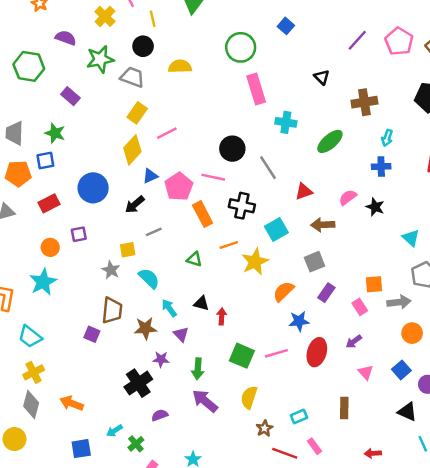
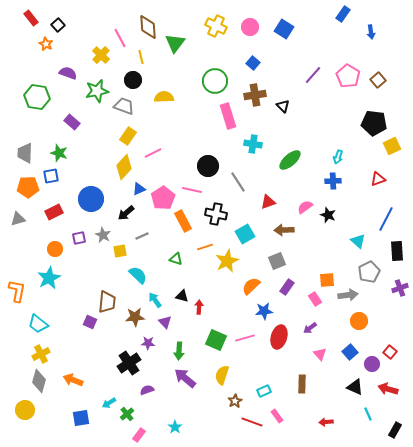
brown cross: (364, 102) -> (255, 95), moved
gray star: (111, 270) -> (103, 235), moved

